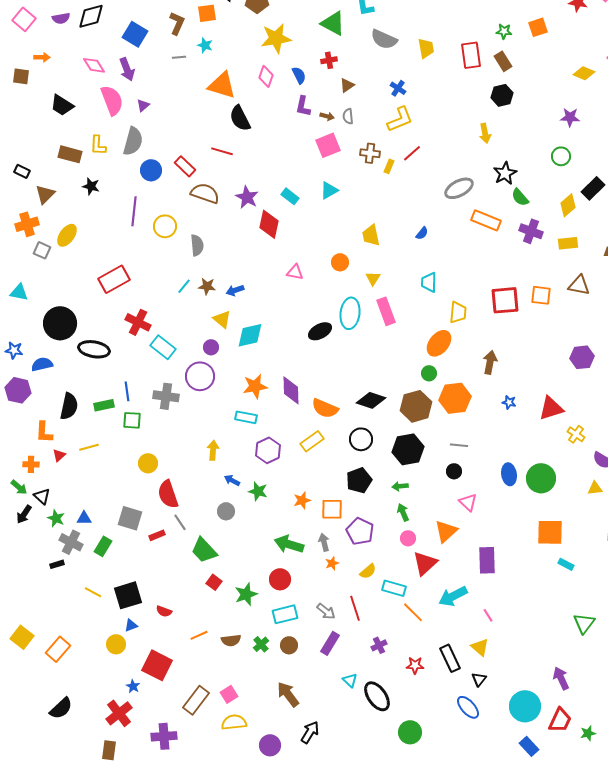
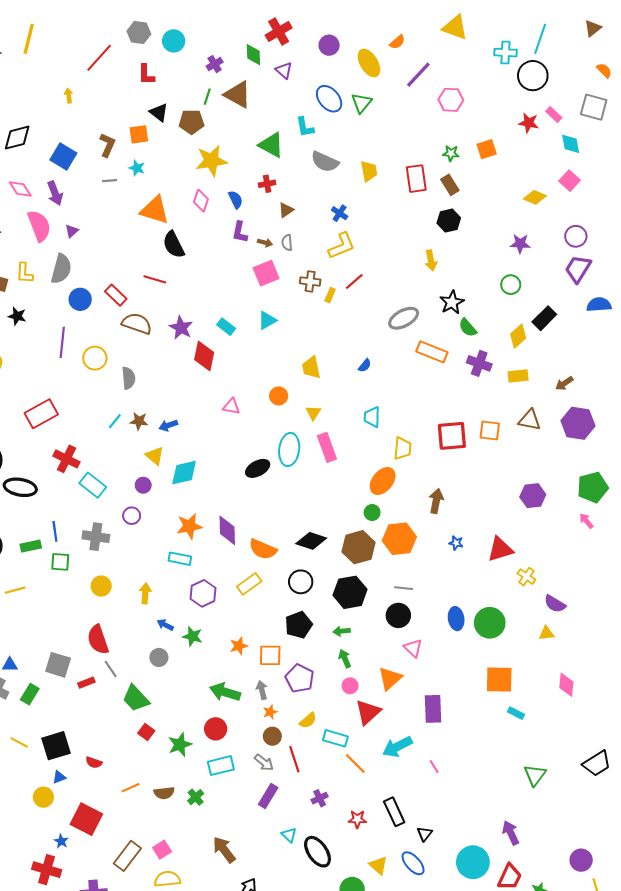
purple circle: (200, 376) -> (132, 516), size x0.6
yellow circle: (148, 463) -> (101, 586), moved
black circle: (454, 471) -> (398, 615), size x1.5
brown circle: (289, 645) -> (272, 736), moved
yellow triangle: (480, 647) -> (378, 865), moved
red cross: (119, 713) -> (47, 870), turned -36

